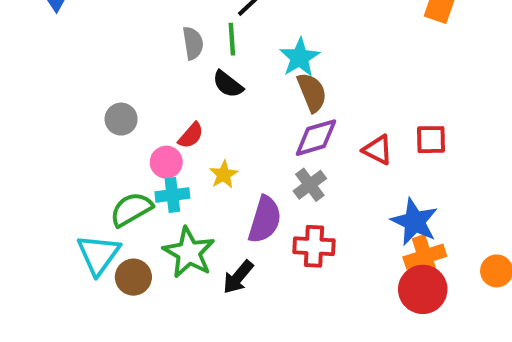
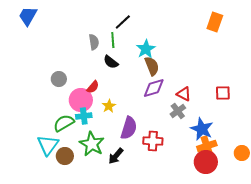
red square: (431, 140) -> (223, 93), moved
pink circle: (166, 162) -> (81, 100), size x1.5
gray cross: (310, 185) -> (178, 111), moved

